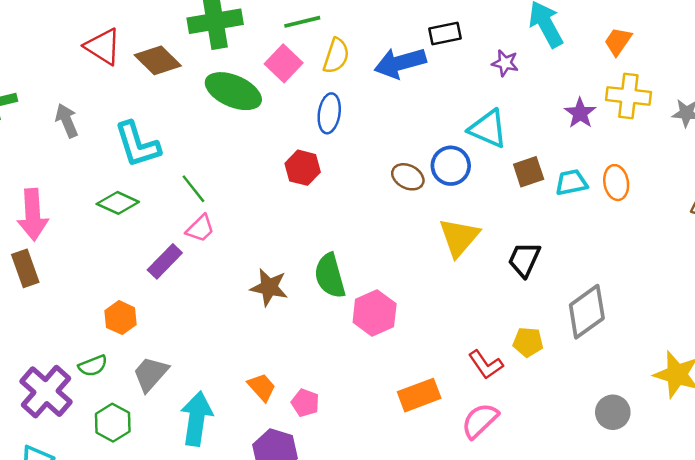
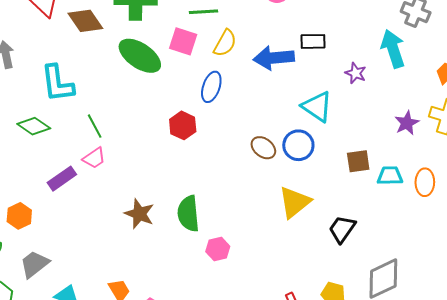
pink square: (284, 63) -> (183, 41), turned -36
cyan triangle: (488, 129) -> (317, 107), moved
pink hexagon: (375, 313) -> (218, 249), size x0.7

